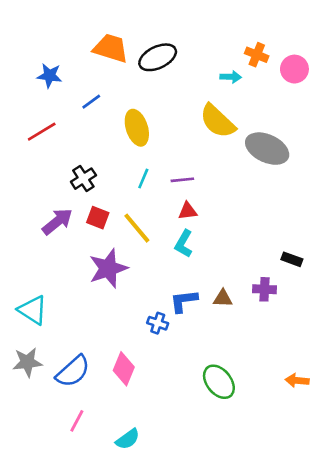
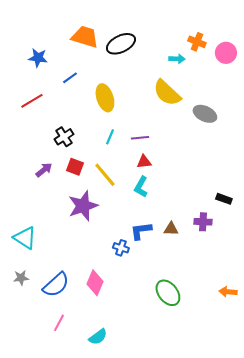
gray ellipse: (267, 149) -> (205, 114), size x0.7
purple arrow: (57, 222) -> (44, 170), size x0.7
gray star: (27, 362) -> (21, 278), size x0.7

